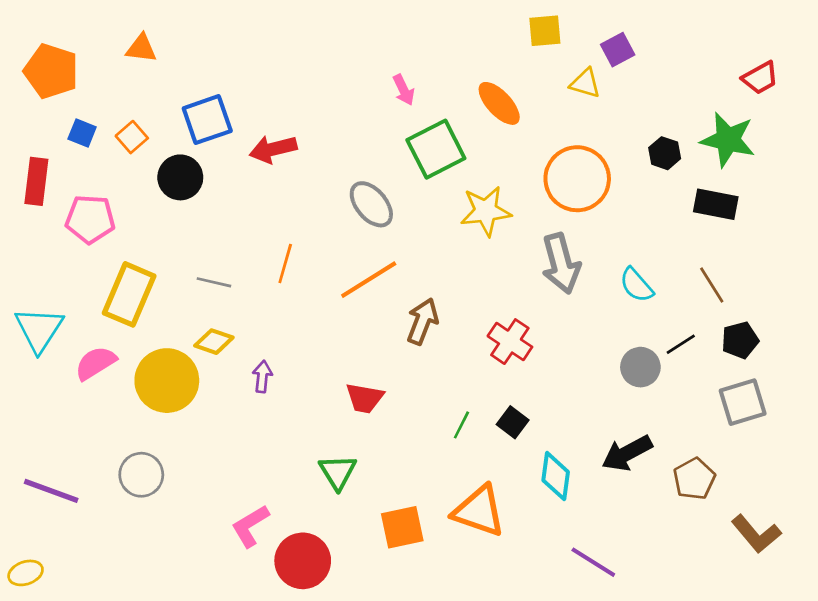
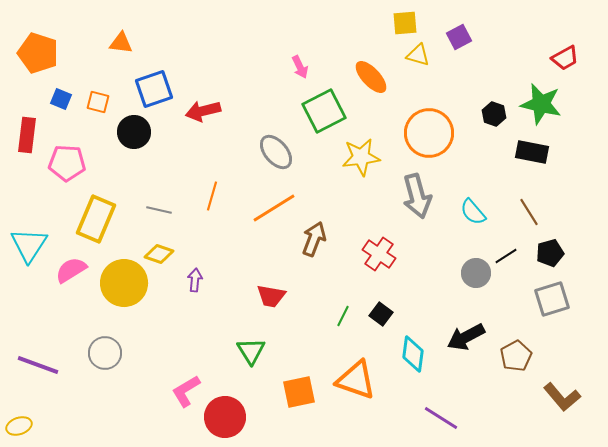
orange triangle: (141, 48) -> (121, 43), moved
yellow triangle: (585, 83) -> (418, 55), moved
orange square: (132, 137) -> (98, 102), turned -35

